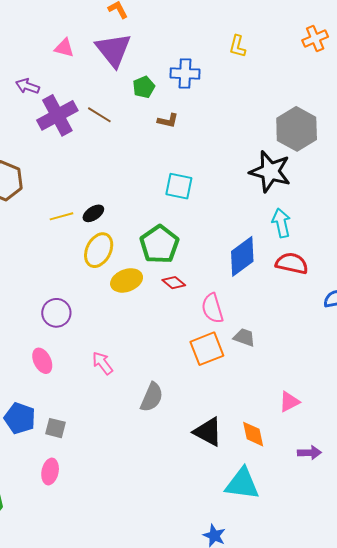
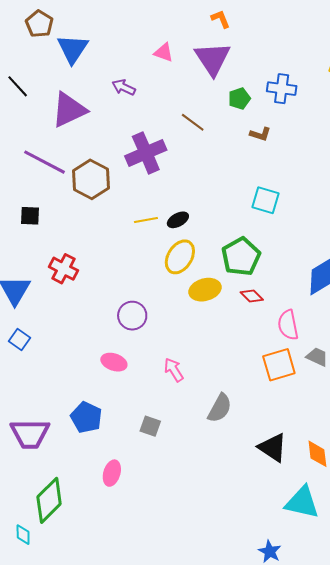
purple cross: (57, 115) -> (146, 153), moved
pink ellipse: (42, 361) -> (114, 362), turned -50
gray square: (55, 428) -> (150, 426), moved

